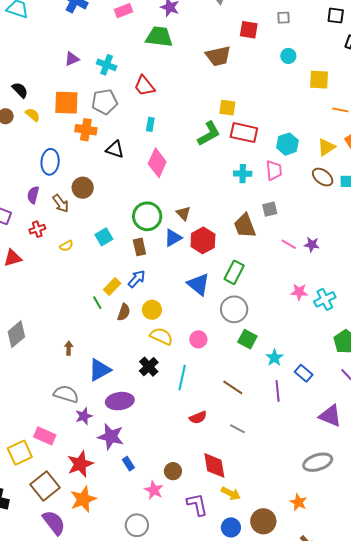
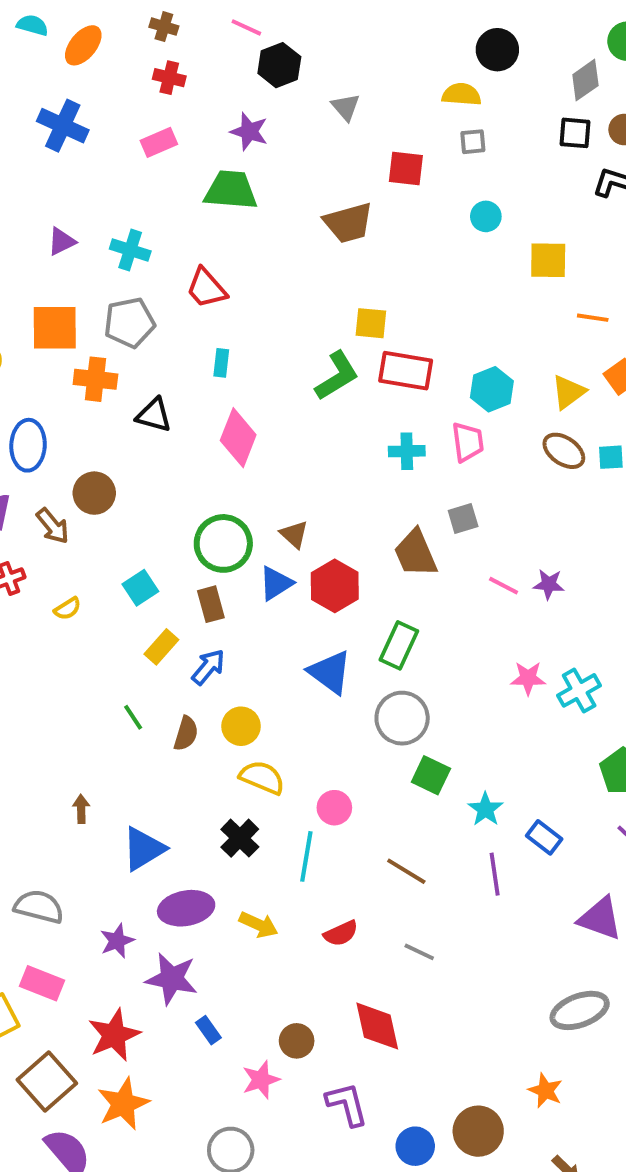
yellow rectangle: (112, 286) -> (161, 647), moved
pink circle: (198, 339) -> (334, 808), moved
gray semicircle: (66, 394) -> (39, 907), moved
pink star: (154, 490) -> (261, 1080), turned 30
yellow arrow: (231, 493) -> (259, 925), moved

